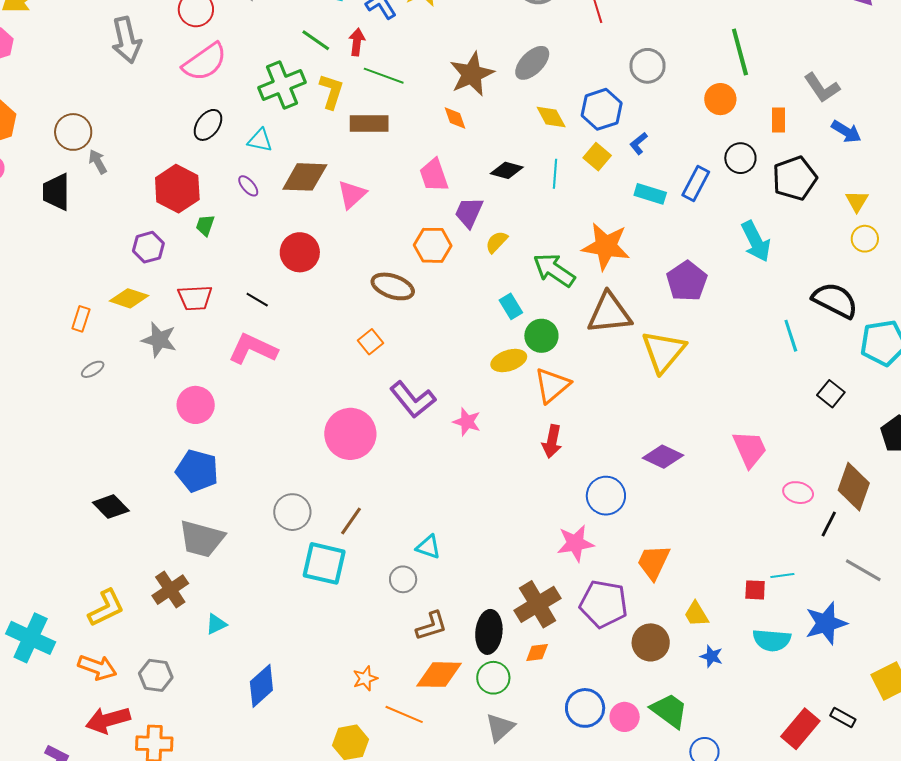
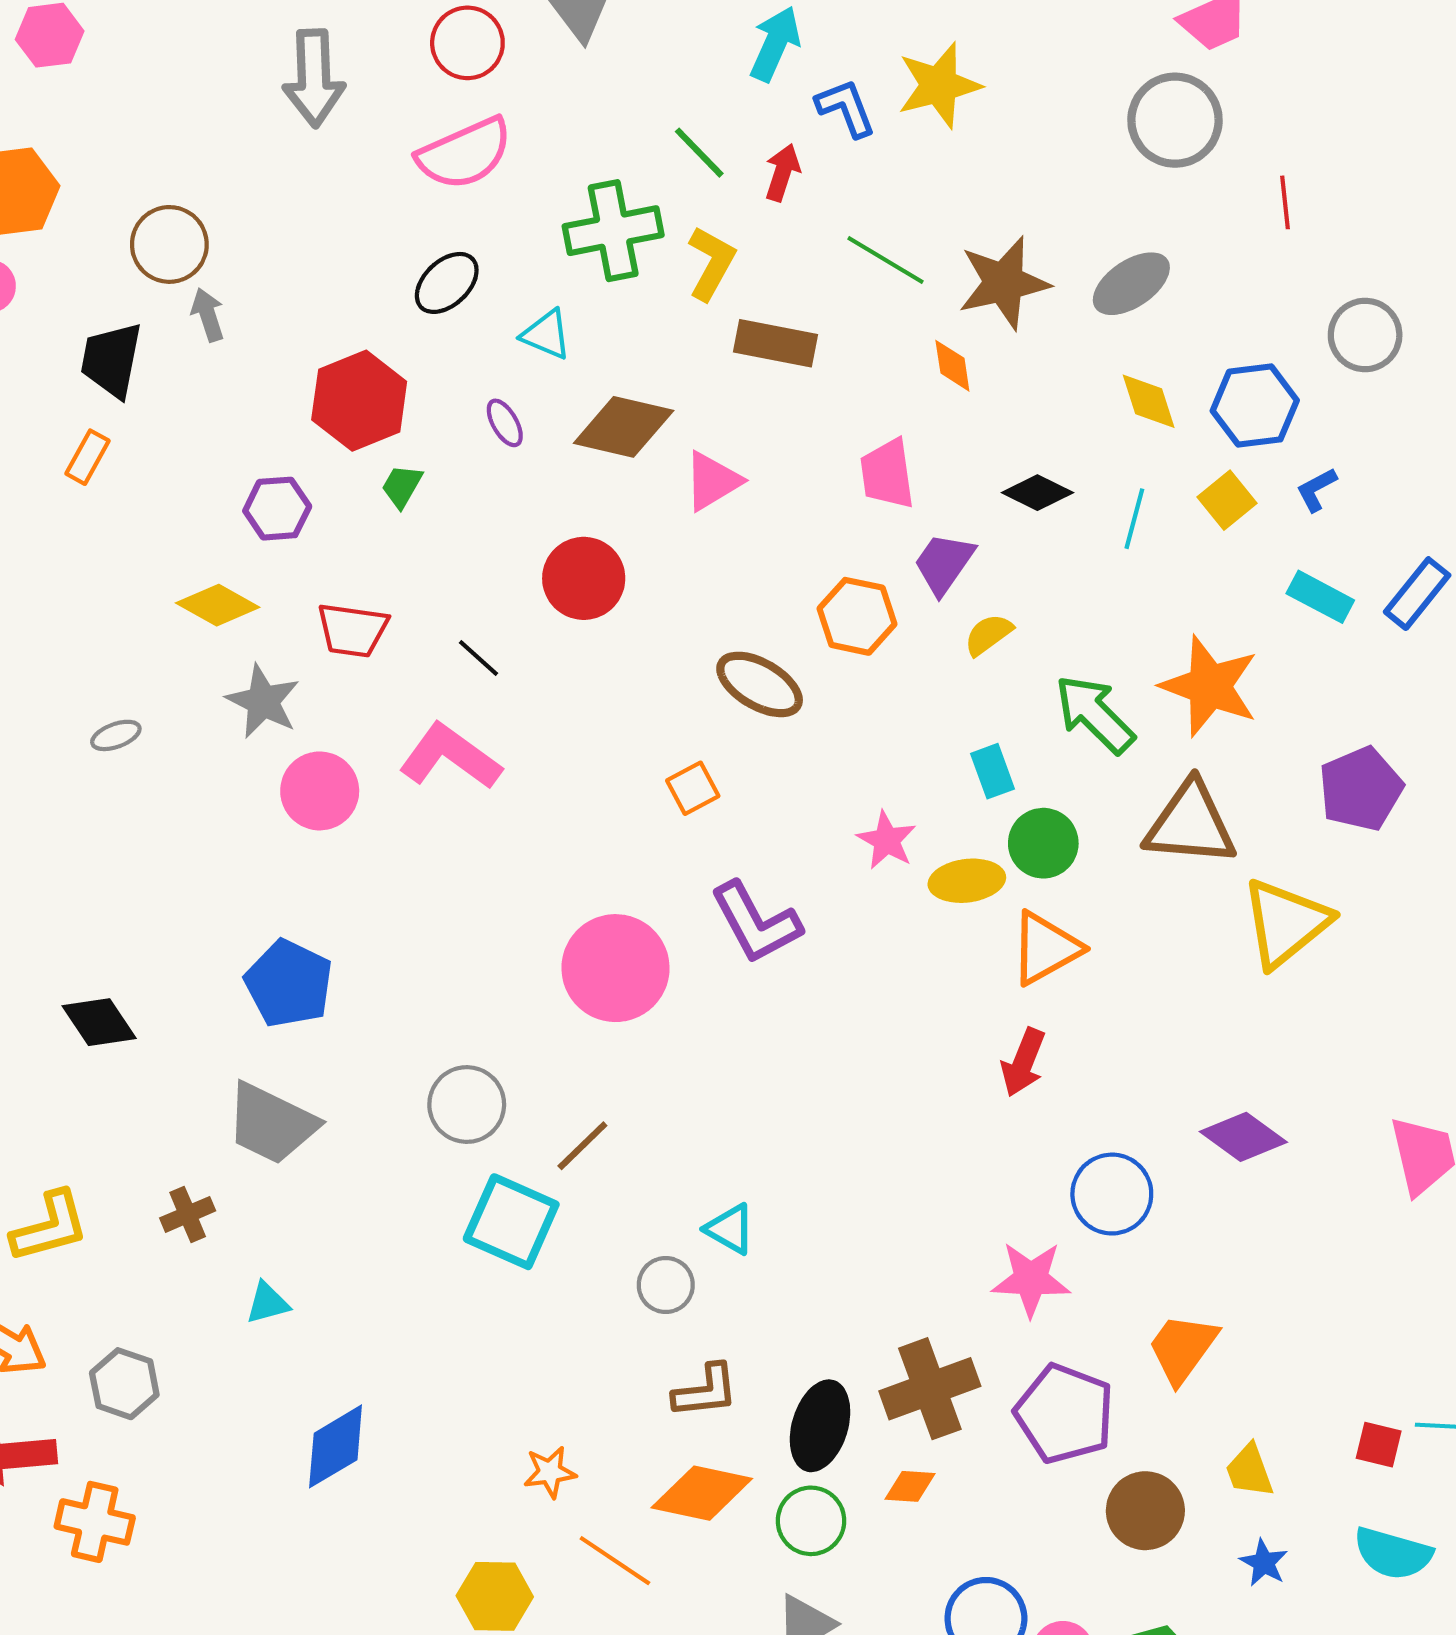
green line: (384, 76) -> (885, 260), moved
orange rectangle: (81, 319) -> (87, 457), moved
pink circle: (196, 405) -> (320, 791), moved
pink star: (467, 422) -> (887, 840), moved
brown cross: (170, 590) -> (188, 1214), size x0.7

